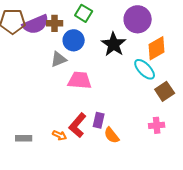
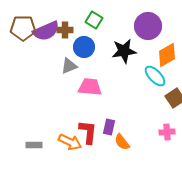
black star: (114, 44) -> (124, 51), turned 30
red L-shape: (78, 125) -> (88, 132), turned 145
orange arrow: (60, 135) -> (70, 142), size x1.6

